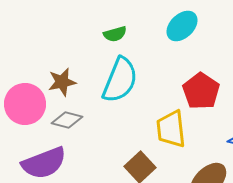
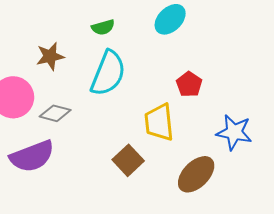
brown star: (62, 82) -> (50, 56), moved
red pentagon: (201, 91) -> (189, 84), size x0.7

